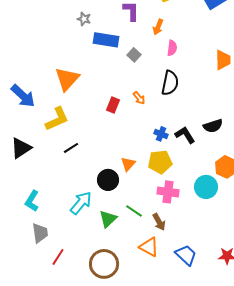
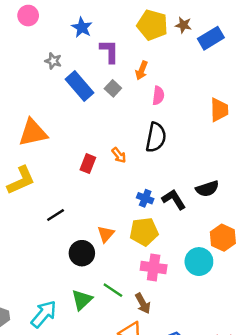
blue rectangle: (106, 40) -> (79, 86), turned 40
gray square: (134, 55) -> (113, 88), moved
orange triangle: (67, 79) -> (33, 133), turned 36
black line: (71, 148) -> (56, 215), moved
cyan arrow: (81, 203) -> (44, 314), moved

